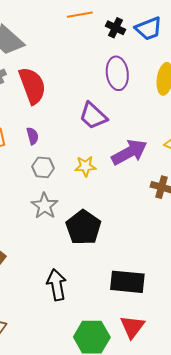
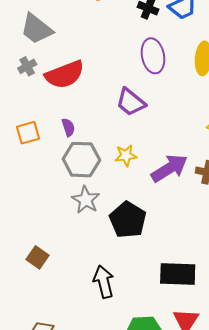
red semicircle: (32, 86) -> (65, 75), turned 93
purple arrow: (129, 152) -> (169, 168), moved
gray hexagon: (43, 167) -> (81, 160), size x1.6

